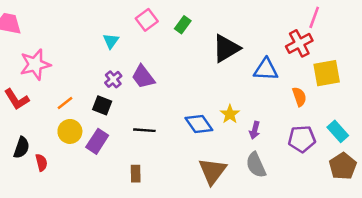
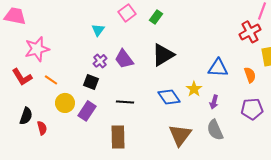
black triangle: (226, 48) -> (163, 55), moved
blue triangle: (266, 69) -> (218, 68), moved
orange line: (65, 103) -> (51, 80), moved, turned 72
brown rectangle: (136, 174) -> (118, 137), size x1.6

